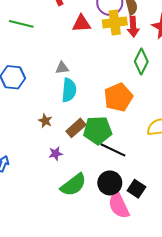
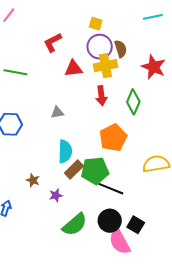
red arrow: (133, 27) -> (101, 96), moved
cyan semicircle: (69, 90) -> (65, 151), moved
brown star: (45, 121) -> (33, 180), moved

